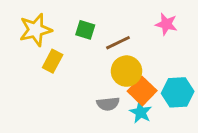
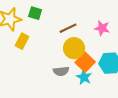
pink star: (166, 24) -> (102, 28), moved
green square: (85, 30) -> (35, 13), moved

